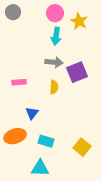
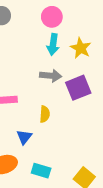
yellow star: (79, 21) -> (81, 48), moved
yellow semicircle: (54, 87) -> (45, 114), moved

